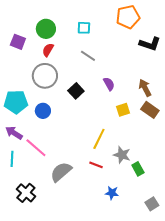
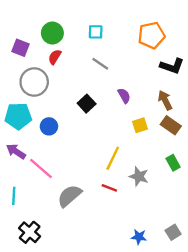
orange pentagon: (128, 17) -> (151, 35), moved
black L-shape: (150, 44) -> (172, 66), moved
gray circle: (45, 76) -> (34, 82), moved
cyan line: (12, 159) -> (14, 196), moved
green rectangle: (138, 169) -> (173, 163), moved
black cross: (26, 193) -> (30, 232), moved
blue star: (112, 193) -> (139, 237), moved

